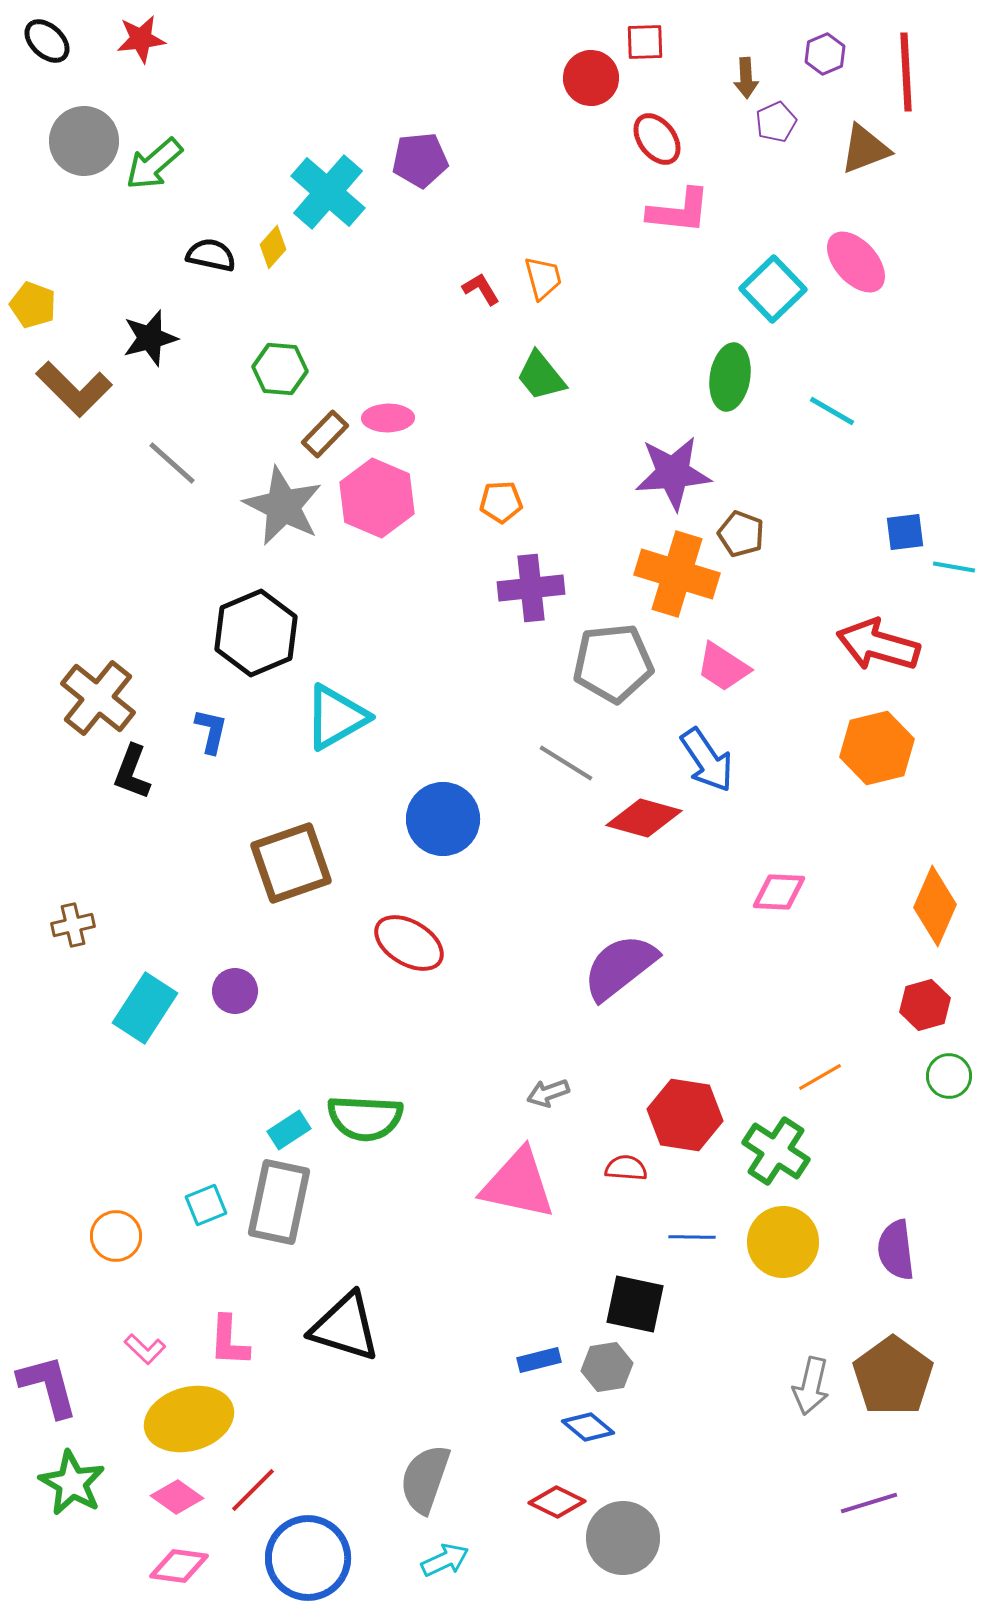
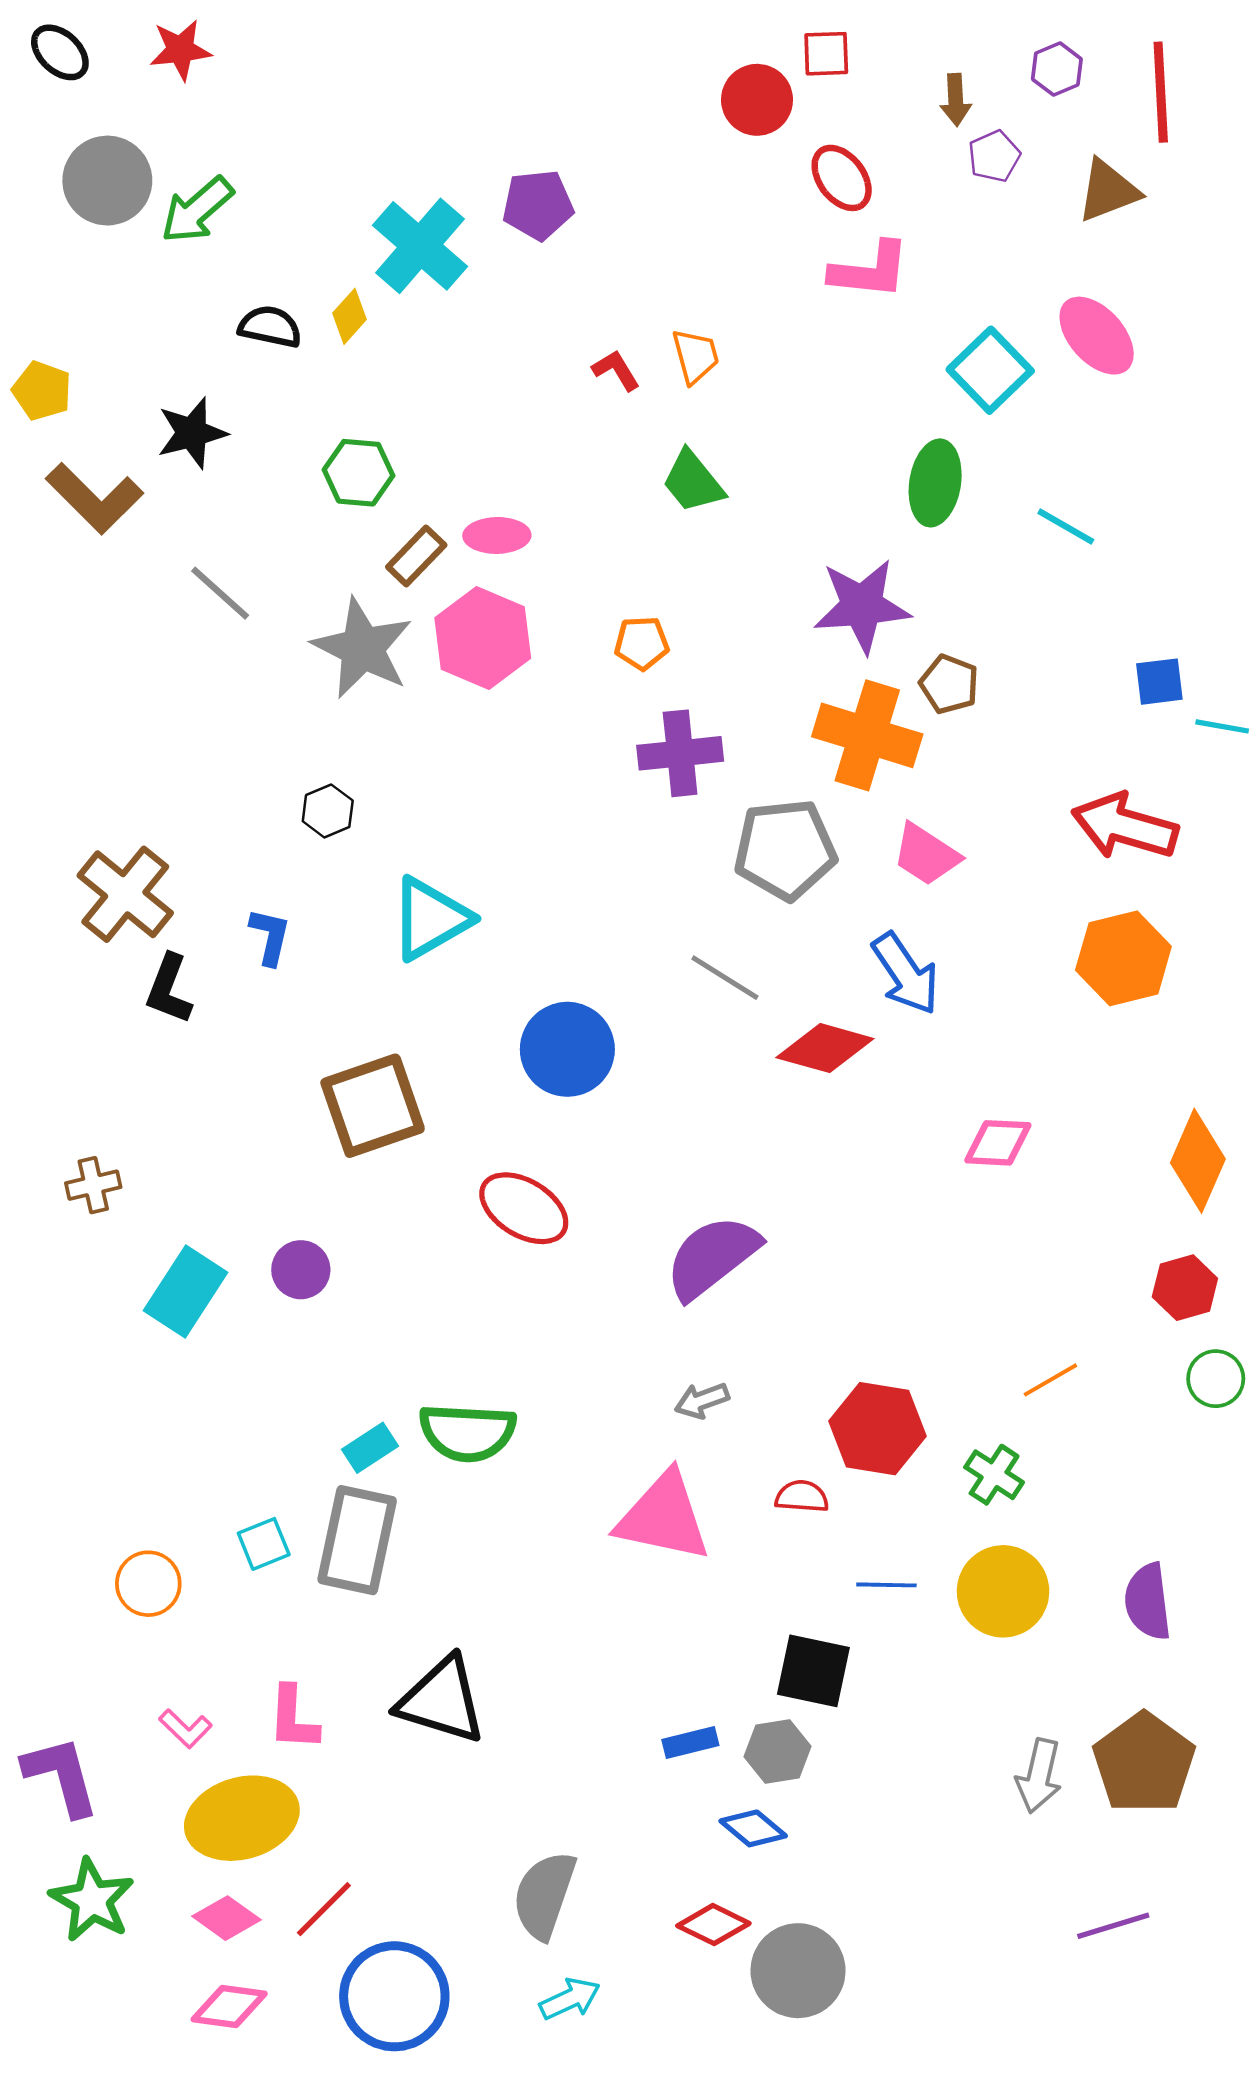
black hexagon: (256, 633) -> (328, 811), size x0.5
purple semicircle: (620, 967) -> (712, 1257), moved
green cross: (776, 1151) -> (994, 1475), size x0.7

